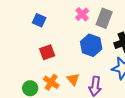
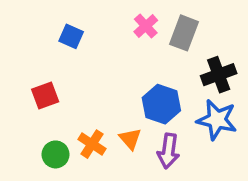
blue hexagon: (91, 45) -> (161, 104), moved
red square: (47, 52) -> (45, 95), moved

